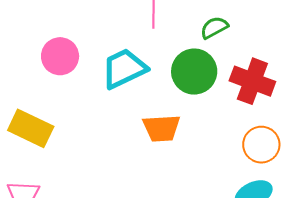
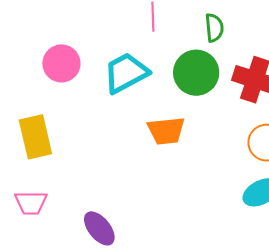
green semicircle: (214, 28) -> (214, 28), turned 116
yellow rectangle: (31, 128) -> (35, 137), turned 54

